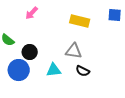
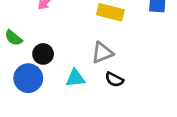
gray triangle: (74, 51) -> (102, 53), turned -30

